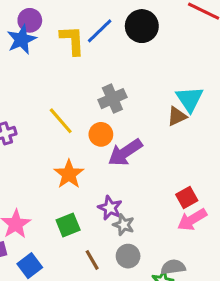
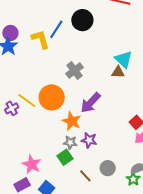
brown triangle: (177, 116) -> (118, 72), turned 40
yellow line: (61, 121) -> (27, 100), moved
orange circle: (101, 134) -> (52, 97), moved, size x1.6
orange star: (69, 174) -> (72, 121), moved
gray star: (124, 225) -> (70, 143), moved

